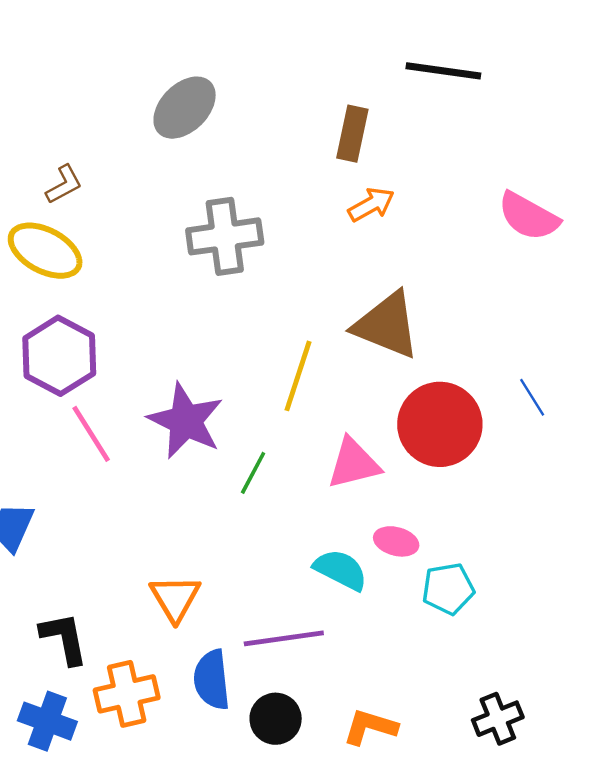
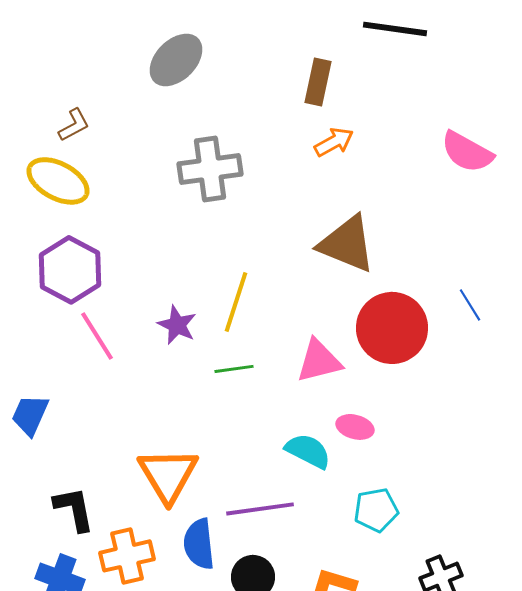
yellow line: (298, 376) -> (236, 302), moved
purple star: (186, 421) -> (177, 325), size x0.6
green line: (253, 473) -> (234, 369), turned 54
cyan pentagon: (448, 589) -> (376, 510), moved
orange triangle: (175, 598) -> (168, 475), size x1.4

